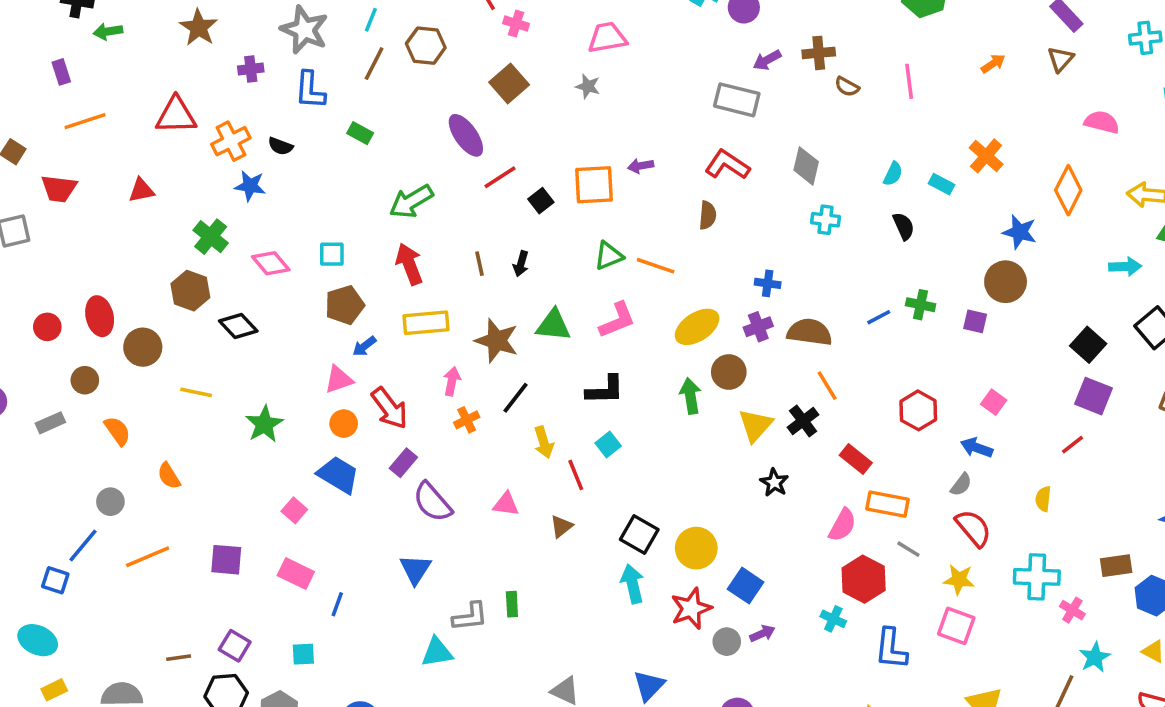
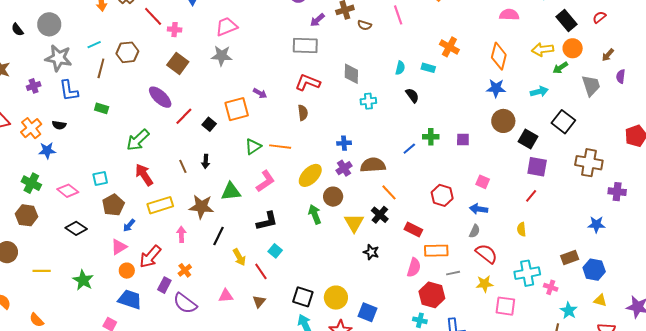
cyan line: (371, 20) -> (94, 45), turned 56
gray star: (588, 86) -> (222, 56), size x1.5
purple arrow: (641, 166) -> (260, 93), turned -128
blue star: (1020, 232) -> (496, 88), moved
brown circle: (1006, 282) -> (503, 121), moved
black diamond: (238, 326) -> (76, 228), moved
red arrow: (390, 408) -> (150, 257), turned 90
orange cross: (467, 420) -> (185, 270), moved
gray line: (908, 549) -> (453, 273), turned -32
pink square: (956, 626) -> (505, 306), moved

